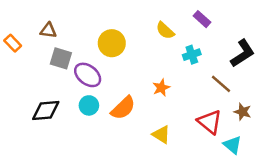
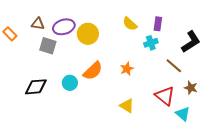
purple rectangle: (202, 19) -> (158, 24), moved, turned 56
purple ellipse: (88, 75) -> (64, 27), moved, turned -55
orange semicircle: (123, 108) -> (93, 71), moved

